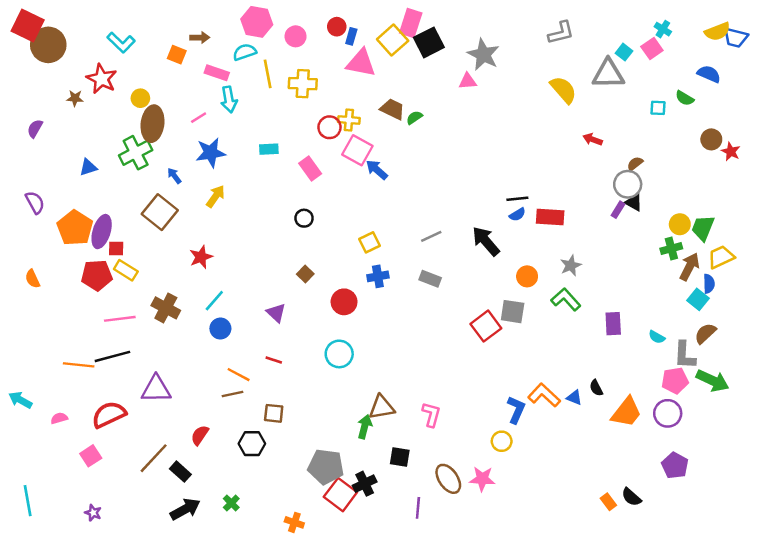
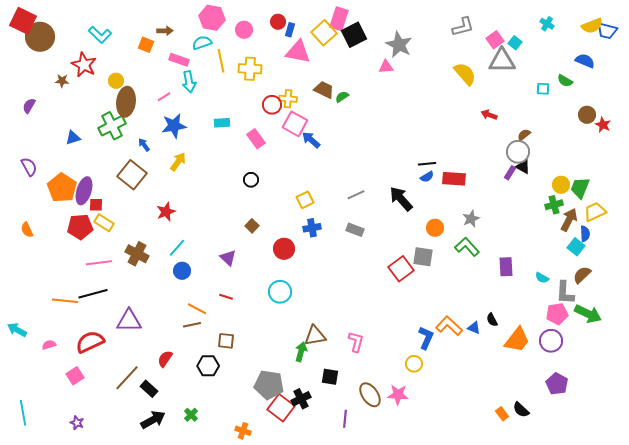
pink square: (652, 48) -> (495, 40), moved

